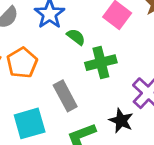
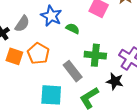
green cross: (101, 63) -> (95, 55), moved, turned 30
cyan square: (30, 123) -> (51, 95), turned 30

